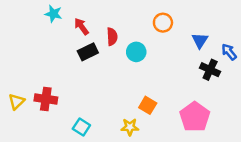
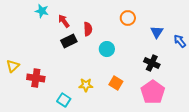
cyan circle: (136, 52) -> (107, 49), moved
black cross: (210, 70) -> (152, 63), moved
yellow triangle: (17, 102) -> (13, 66), moved
yellow star: (130, 127) -> (86, 85), moved

